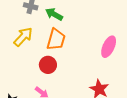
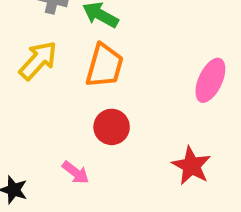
red circle: (48, 65) -> (112, 127), moved

